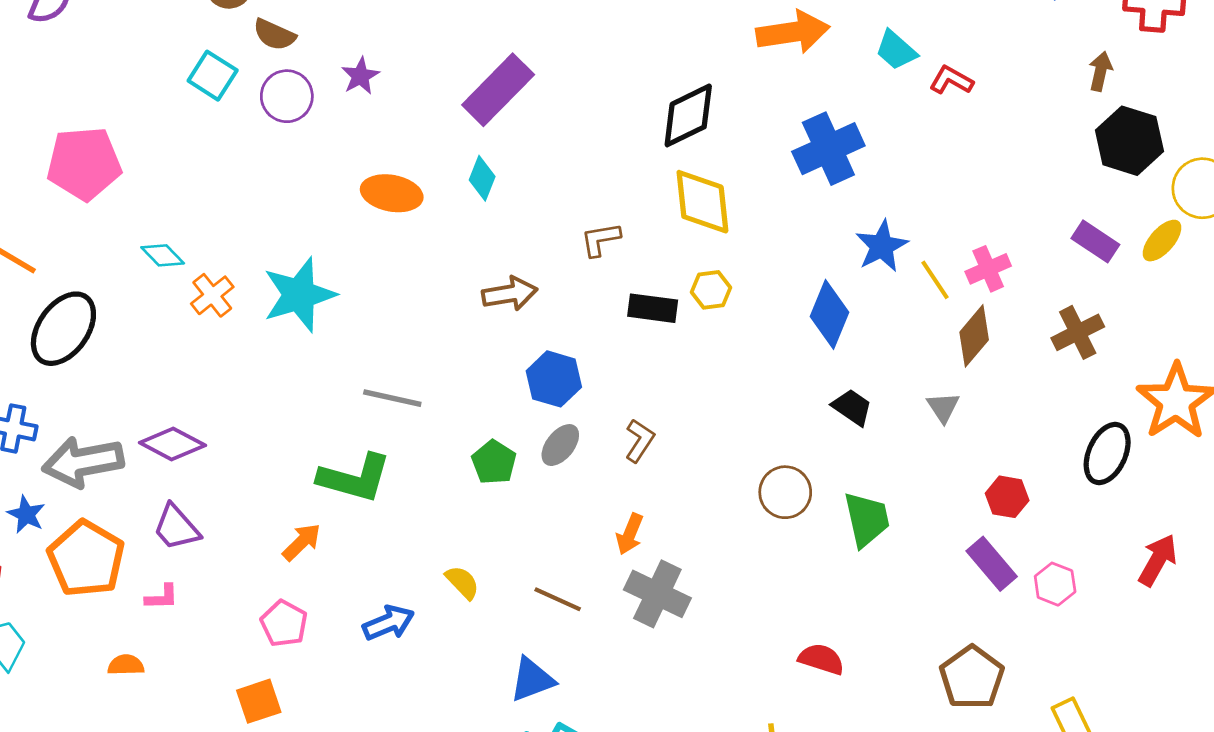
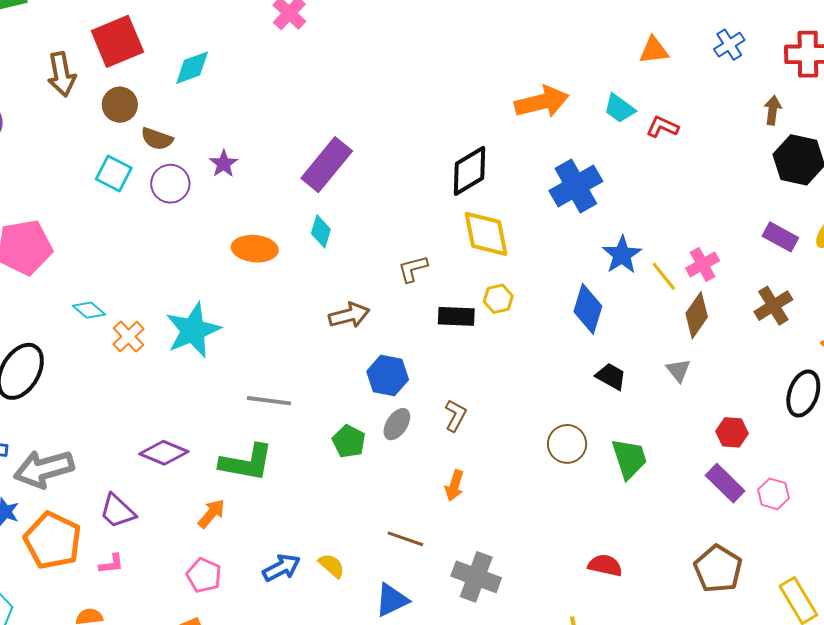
purple diamond: (172, 444) -> (164, 453), moved
yellow semicircle: (462, 582) -> (332, 566), moved
gray cross: (657, 594) -> (476, 577), moved

